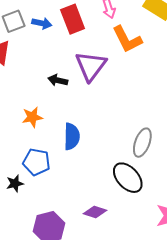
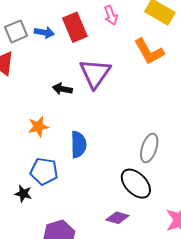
orange L-shape: (127, 39) -> (149, 51), moved
black star: (15, 184) -> (23, 194), turned 30
purple diamond: (95, 212) -> (117, 218), moved

